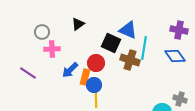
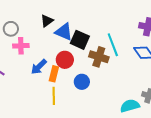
blue triangle: (128, 30) -> (64, 32), moved
cyan line: (144, 48) -> (113, 45), turned -30
blue circle: (94, 85) -> (82, 82), moved
yellow line: (96, 99) -> (54, 96), moved

